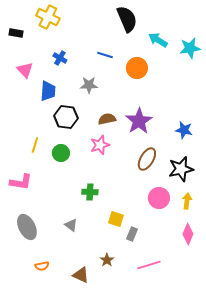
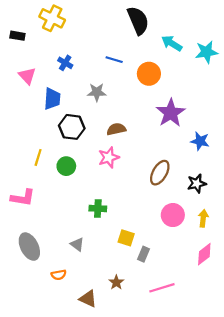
purple star: (139, 121) -> (171, 113), moved
black star: (181, 169) -> (197, 183), size x0.7
pink diamond: (188, 234) -> (204, 254), turned 30
orange semicircle: (42, 266) -> (59, 275), moved

